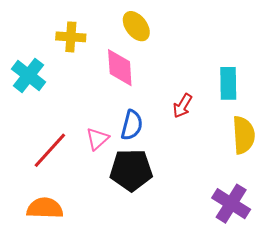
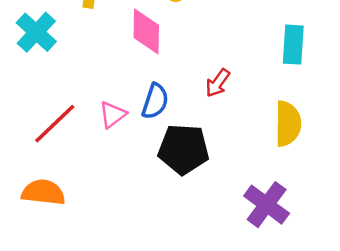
cyan rectangle: (228, 83) -> (293, 45), moved
black pentagon: (131, 170) -> (184, 149), moved

